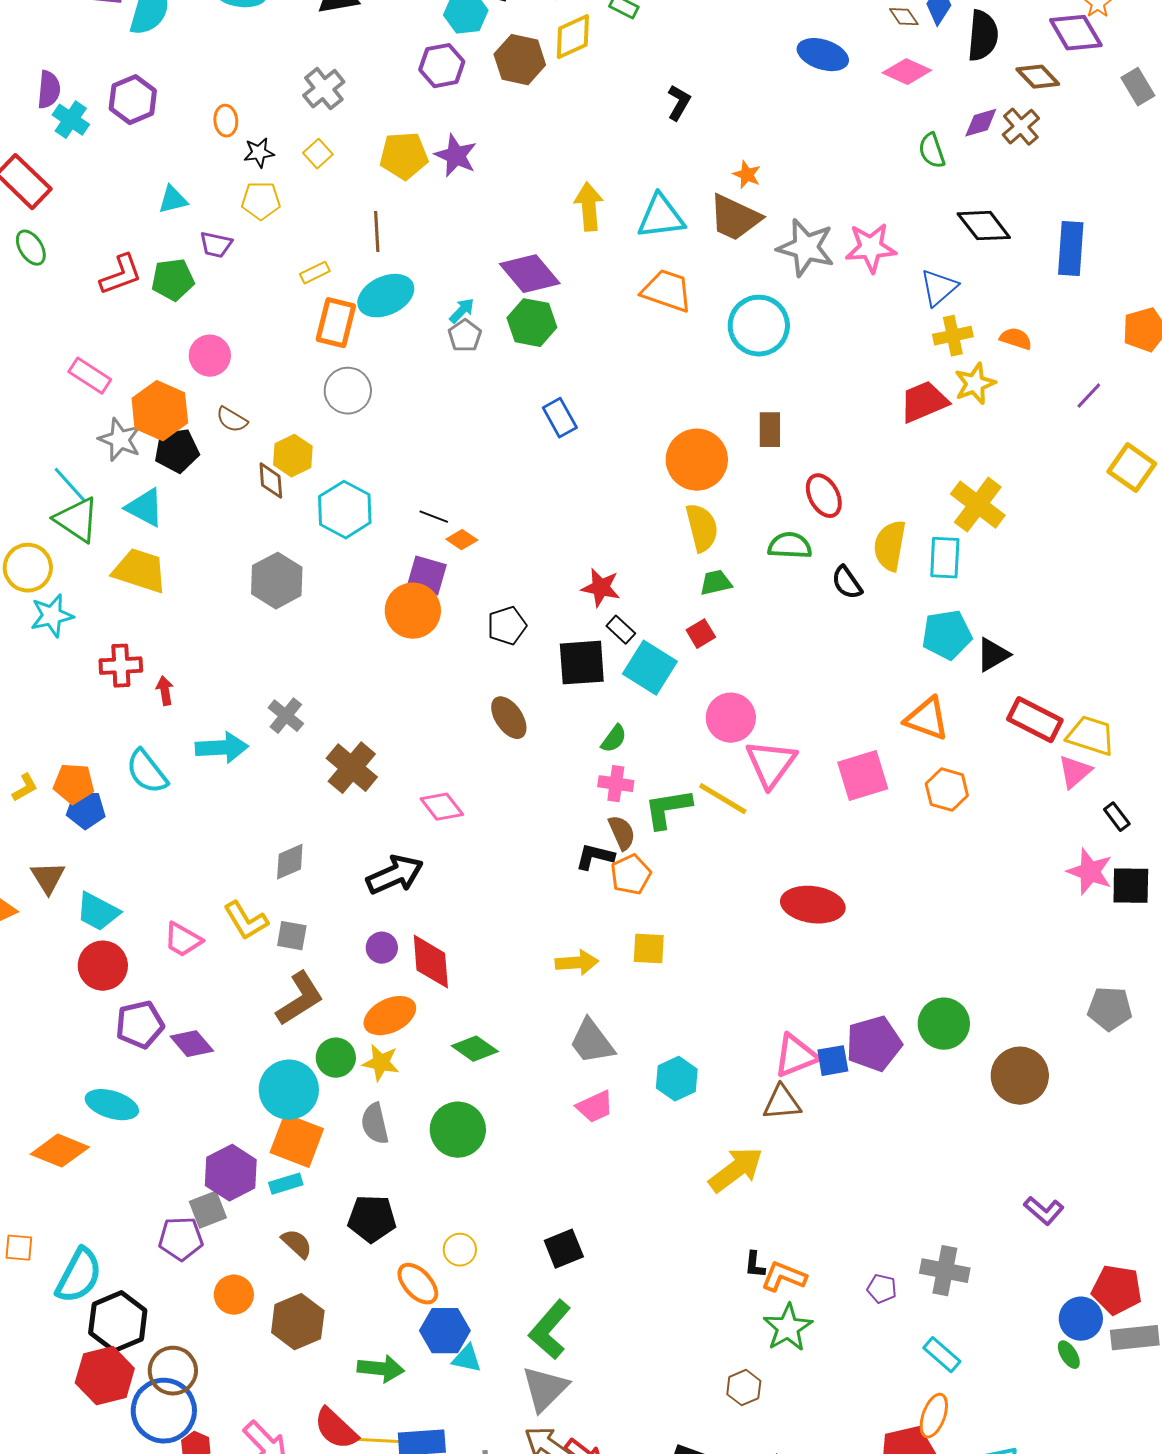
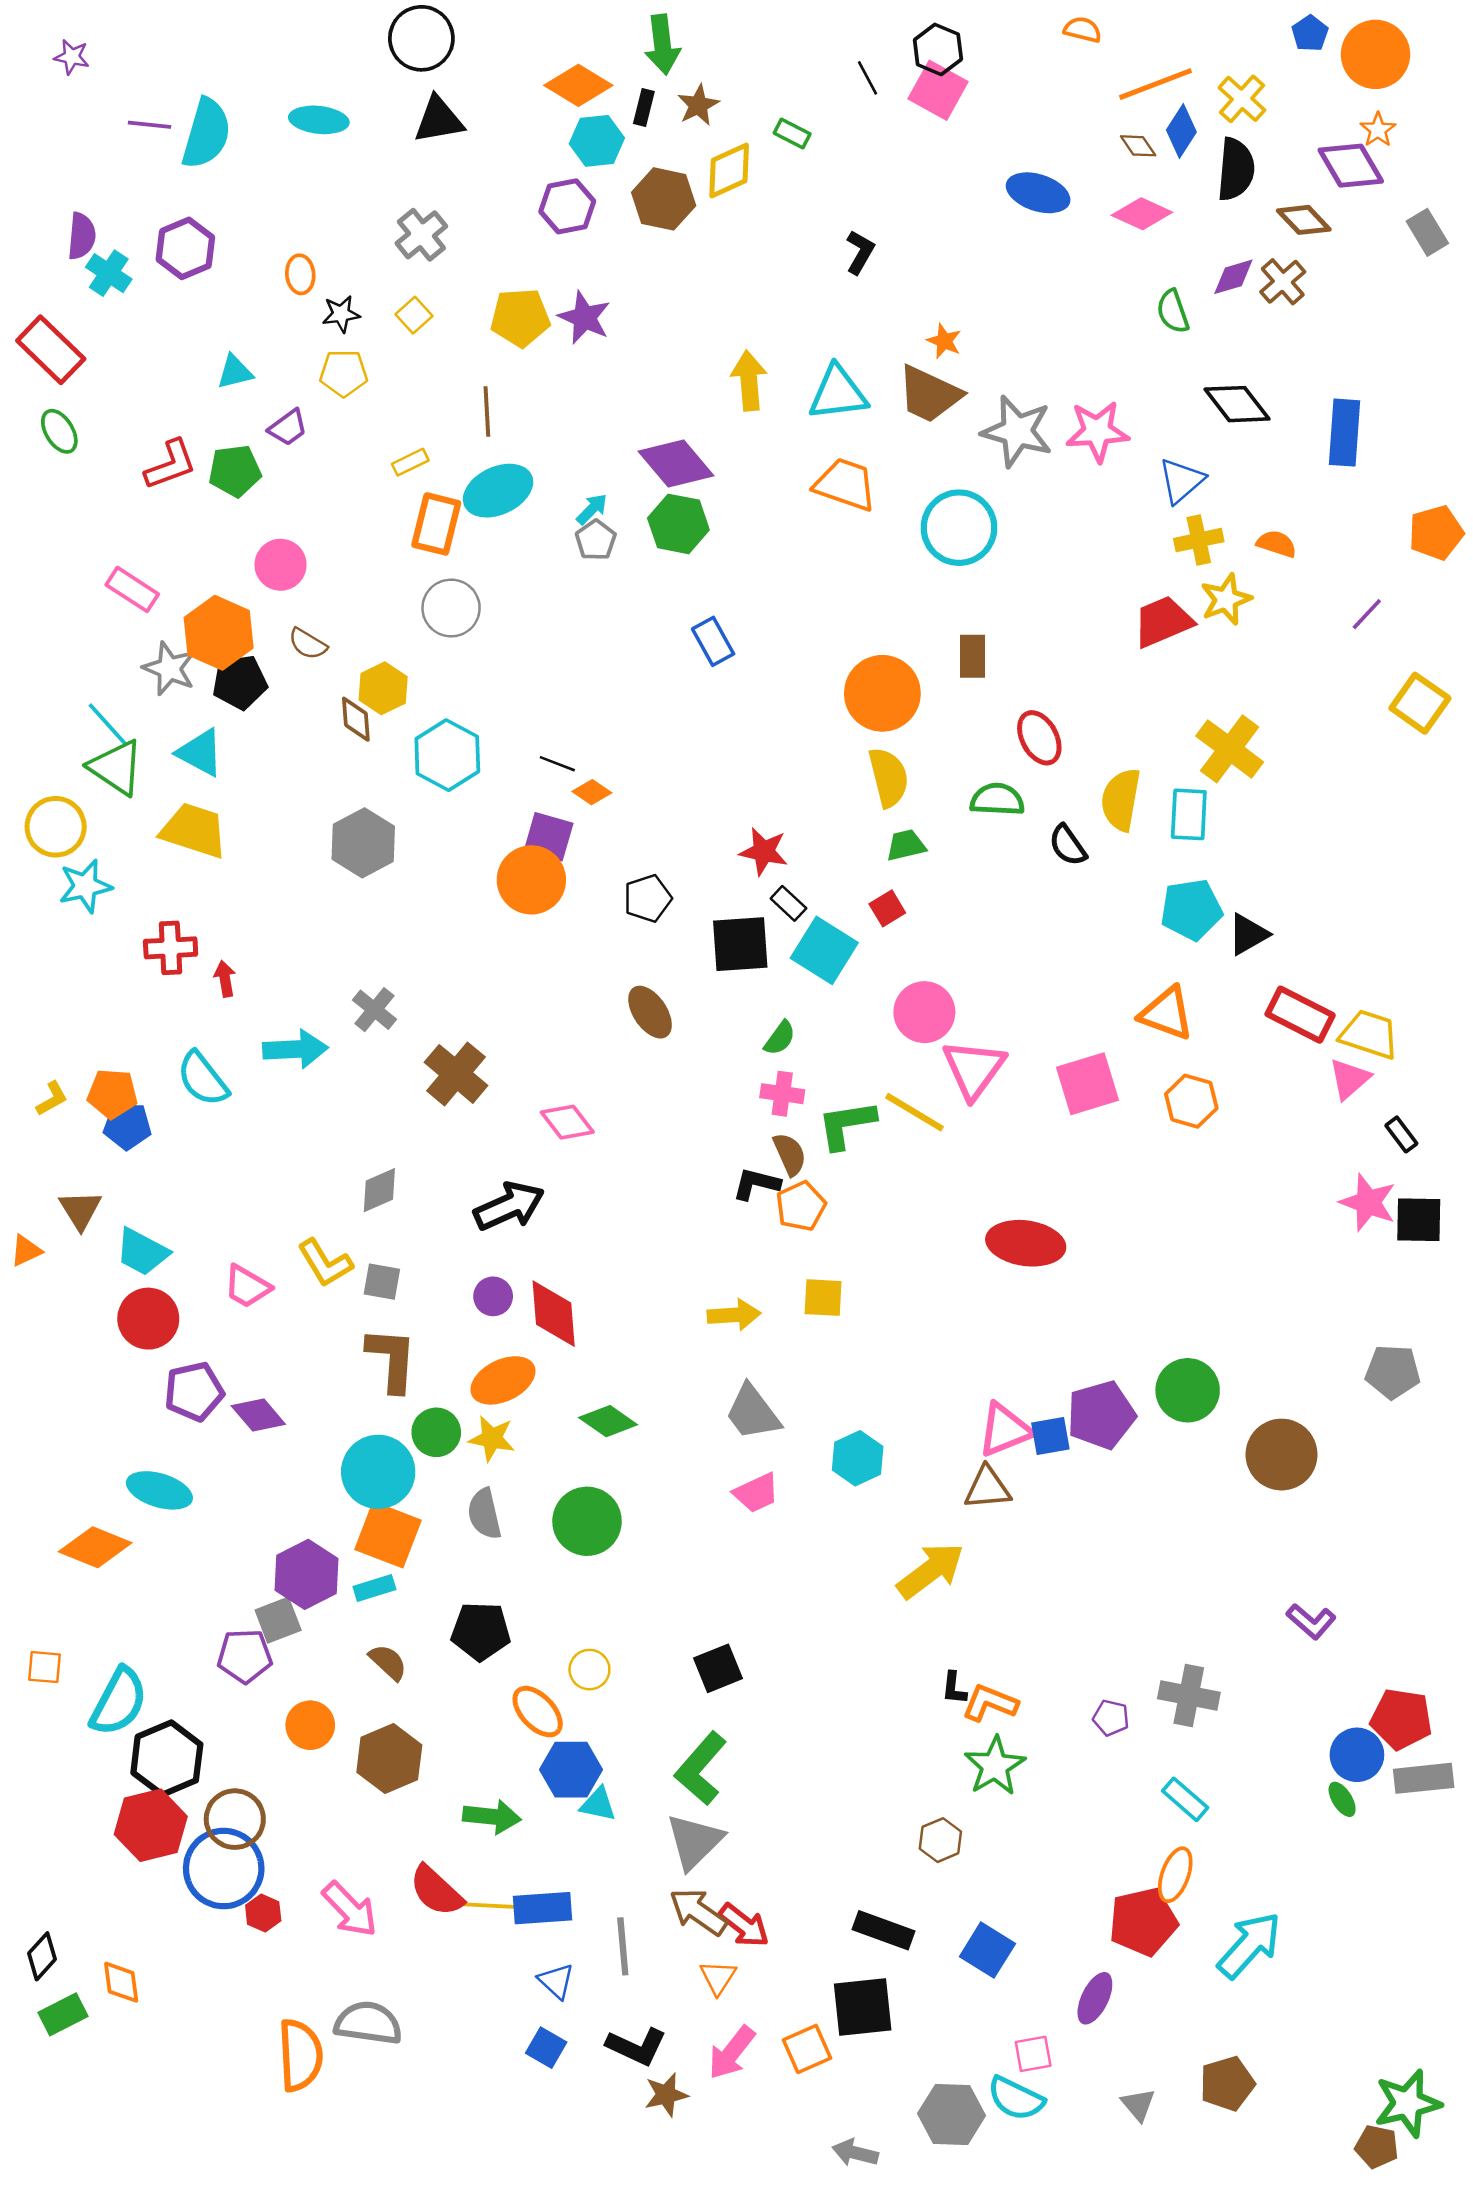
purple trapezoid: (216, 245) -> (288, 428), turned -48
brown L-shape: (300, 999) -> (392, 1359), turned -54

